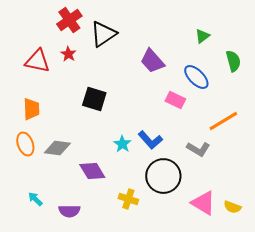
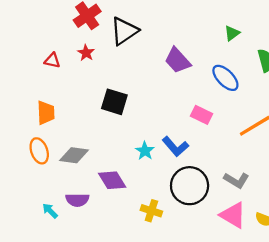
red triangle: (37, 61) -> (52, 60), size x0.6
pink rectangle: (175, 100) -> (201, 115), moved
gray L-shape: (198, 149) -> (236, 180), moved
purple semicircle: (69, 211) -> (77, 200), moved

